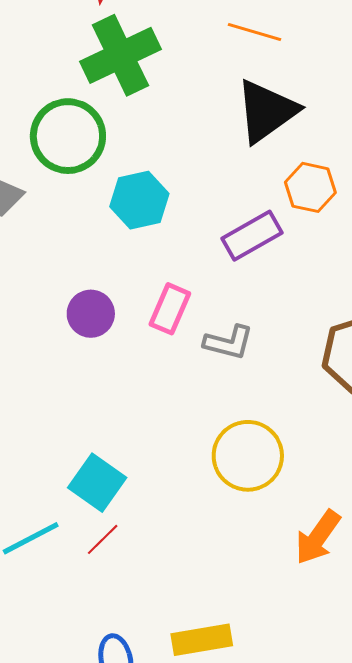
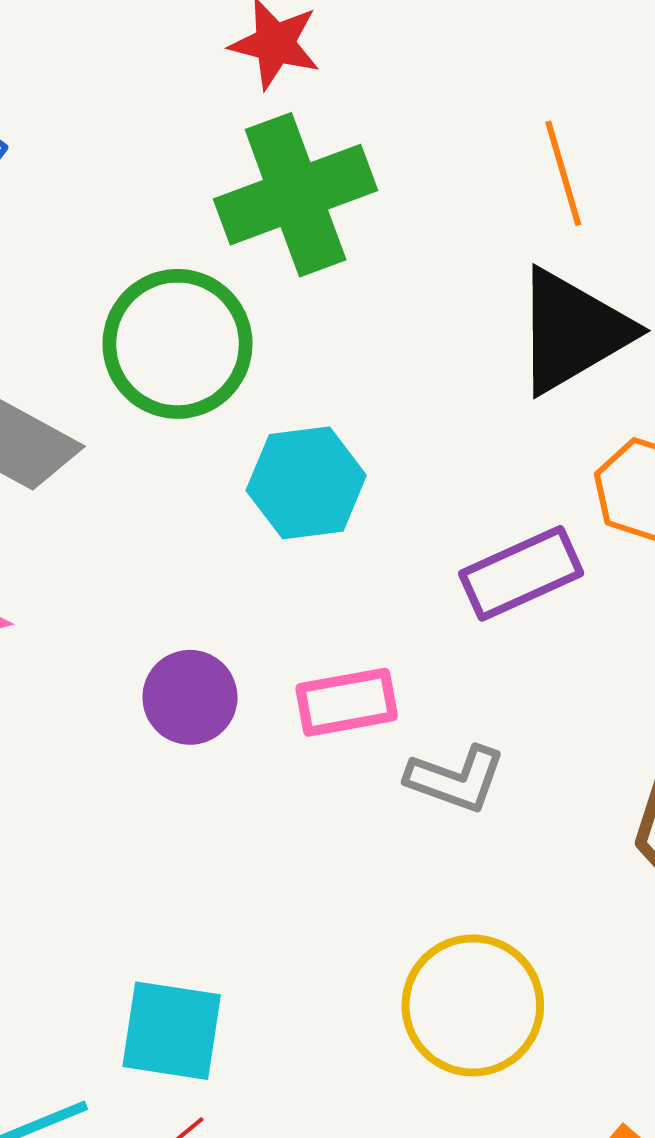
orange line: (255, 32) -> (563, 173), turned 52
pink rectangle: (170, 309) -> (347, 702), turned 51
cyan square: (97, 483) -> (172, 1031), turned -32

